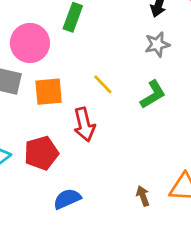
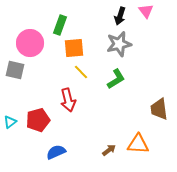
gray star: (157, 44) -> (119, 44), size x1.4
orange square: (49, 92) -> (74, 48), moved
brown arrow: (143, 196) -> (109, 150), turned 72

